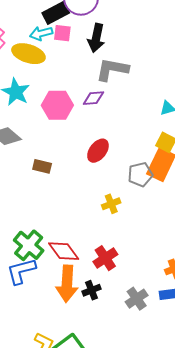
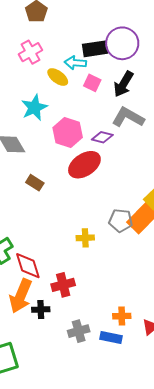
pink square: (62, 33) -> (92, 83), moved
yellow ellipse: (28, 54) -> (58, 77), size x0.7
red ellipse: (98, 151) -> (84, 165), moved, size x1.4

